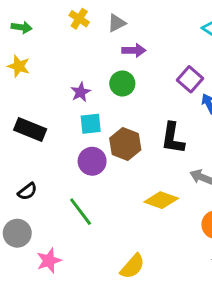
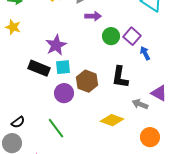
green circle: (122, 83) -> (111, 36), moved
purple star: (81, 92) -> (56, 45), size x1.5
black rectangle: (30, 130) -> (39, 68), moved
black semicircle: (27, 191) -> (18, 122), moved

